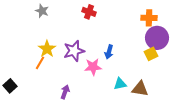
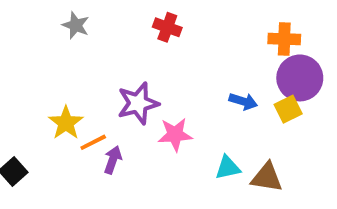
yellow star: (47, 49) -> (66, 123), moved
blue arrow: (109, 52) -> (243, 101), moved, turned -88
orange line: (40, 63) -> (93, 142), moved, turned 32
purple arrow: (65, 92) -> (113, 160), moved

